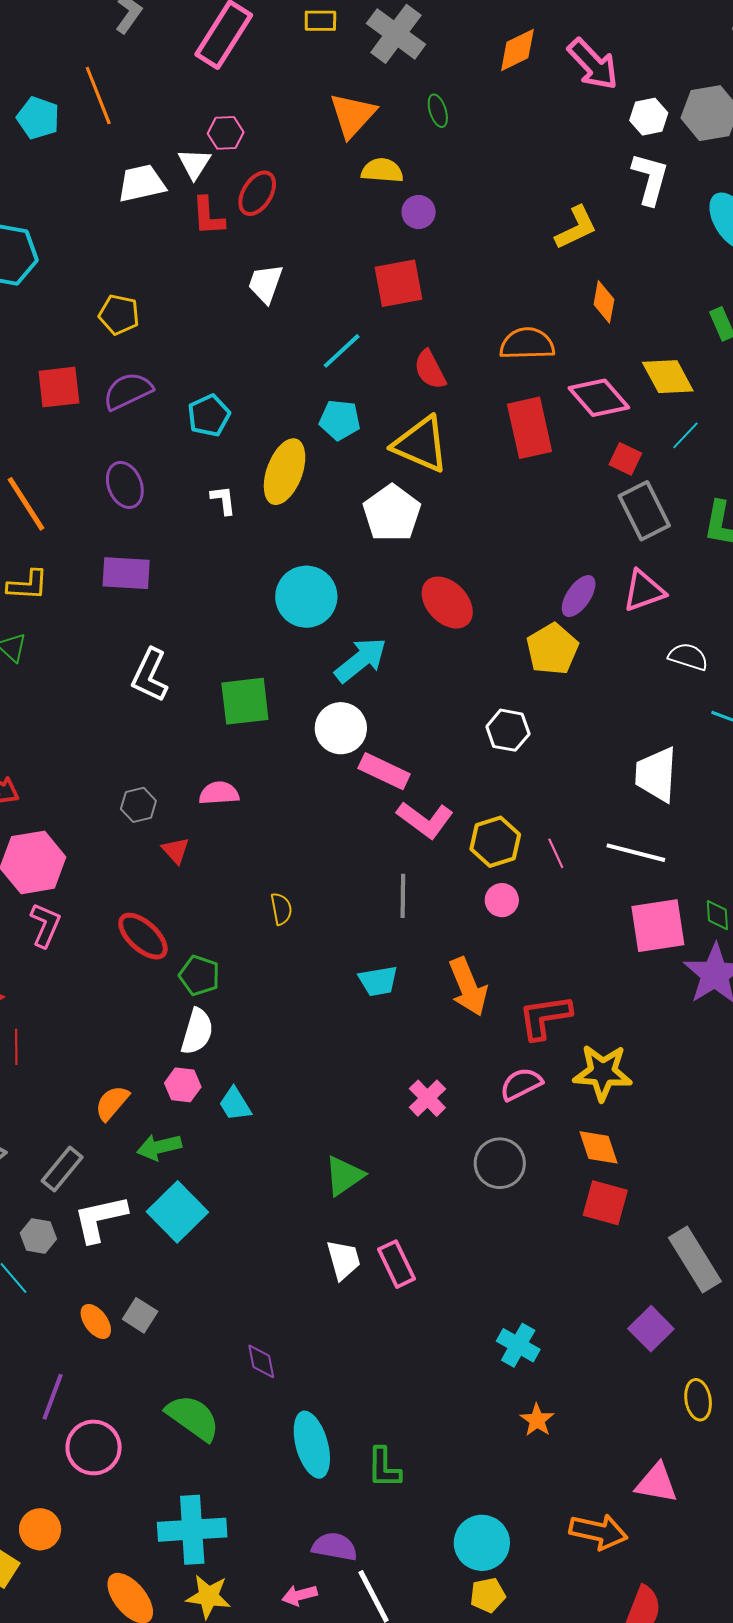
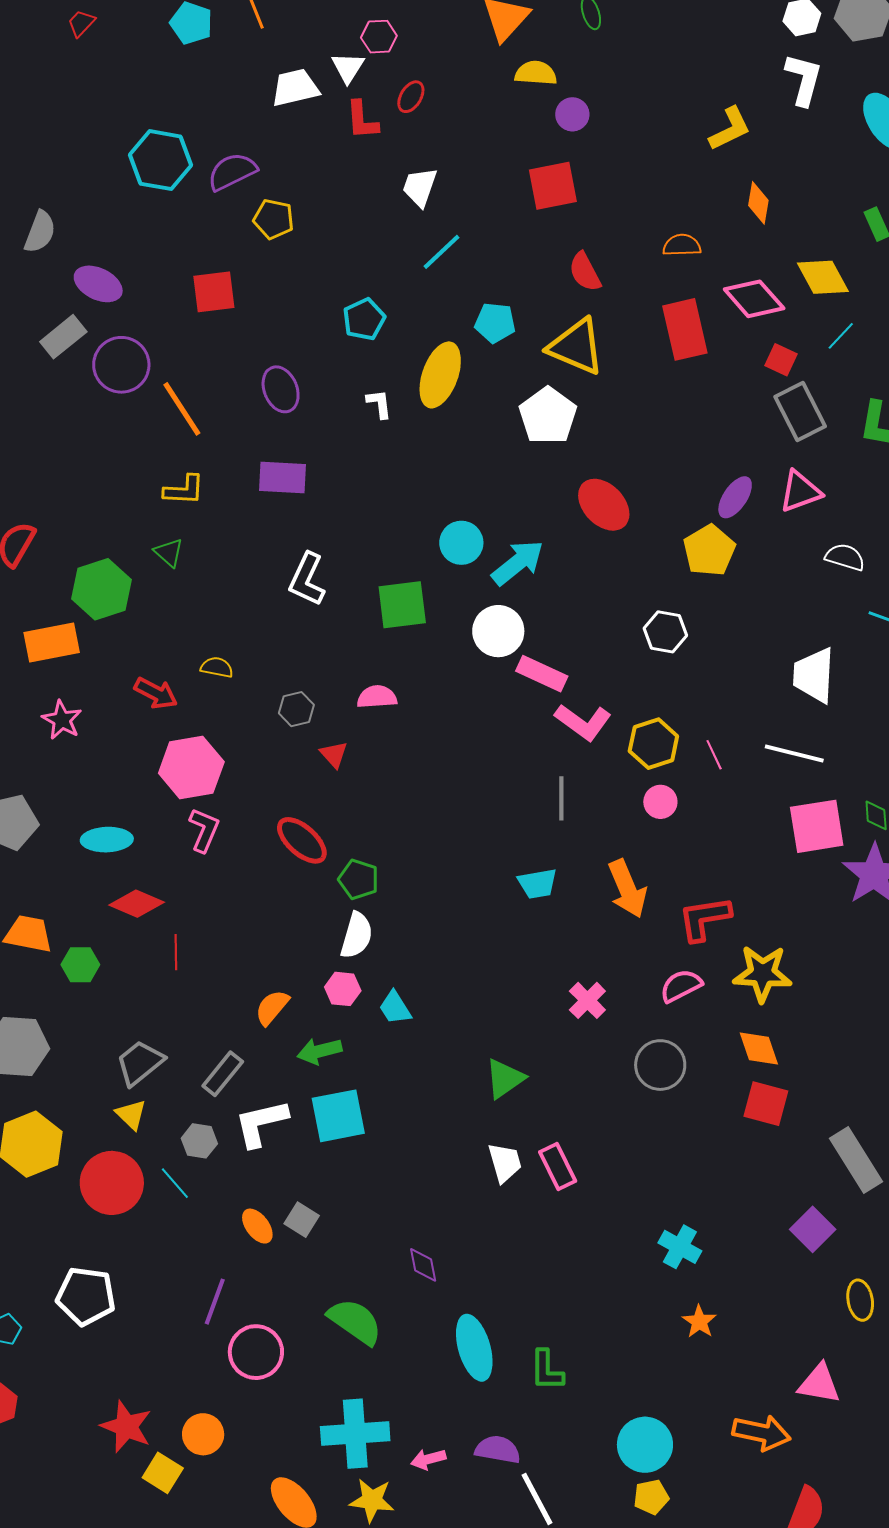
red ellipse: (257, 193) -> (411, 97), size x0.7
orange semicircle: (527, 344) -> (682, 245), size x0.7
cyan line: (342, 351) -> (441, 252), moved
purple semicircle: (128, 391) -> (232, 172), moved
cyan circle: (306, 597) -> (461, 543), moved, size x0.7
yellow semicircle: (281, 909) -> (217, 667), moved, turned -68
cyan square: (177, 1212) -> (338, 1116), turned 34
pink arrow: (300, 1595) -> (428, 1459), moved

